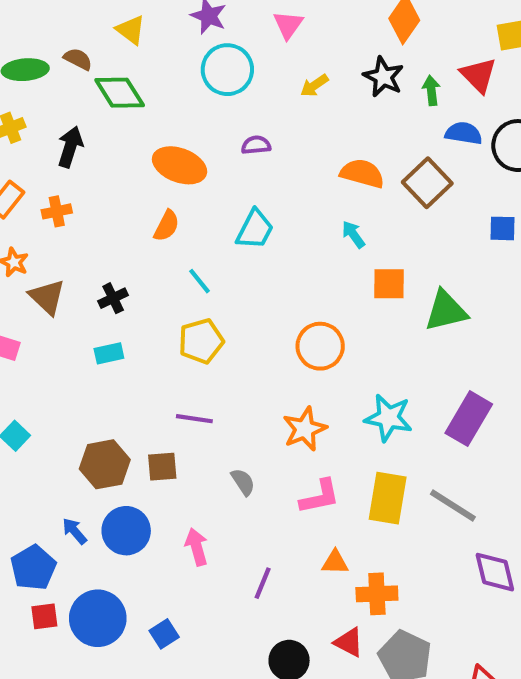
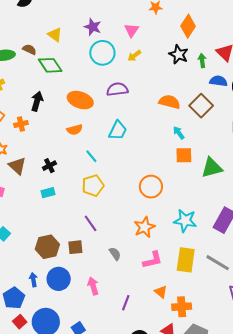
yellow arrow: (314, 86) -> (134, 56), moved
purple semicircle: (256, 145) -> (117, 89), size x1.5
black arrow: (70, 147) -> (37, 101), moved
orange semicircle: (167, 226) -> (75, 130), turned 49
cyan arrow: (353, 234) -> (179, 133), moved
purple line: (194, 419) -> (91, 223), turned 48
blue arrow: (75, 531) -> (33, 280), turned 32
orange triangle: (335, 562) -> (161, 292), turned 40
red square: (44, 616) -> (20, 322), turned -32

